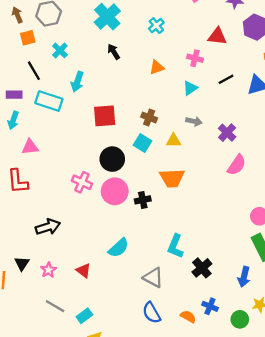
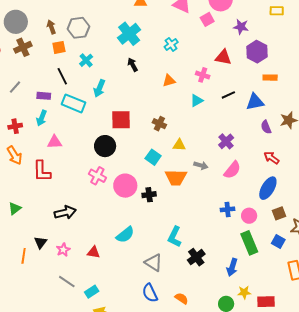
gray arrow: (194, 121) -> (201, 165), moved
cyan square: (142, 143) -> (153, 157), moved
black circle: (112, 159) -> (105, 146), moved
red triangle: (83, 271) -> (94, 252), turned -32
blue cross: (210, 306) -> (228, 209), moved, turned -32

